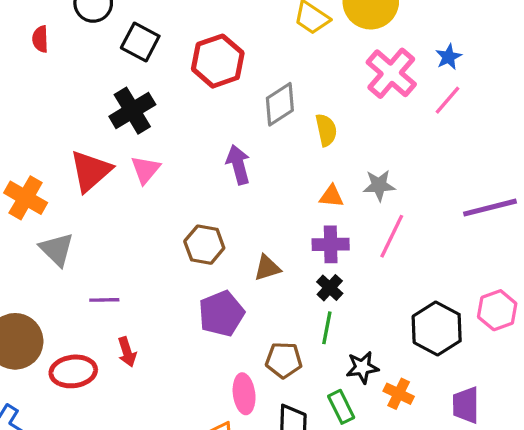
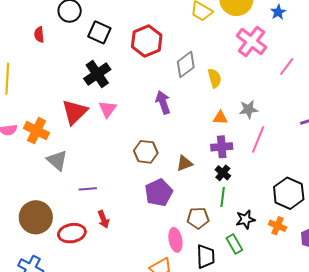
blue star: (449, 57) -> (278, 12), moved
pink line: (448, 100) -> (287, 67), moved
orange cross: (399, 394) -> (277, 226), moved

